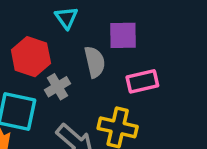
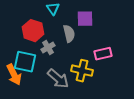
pink rectangle: (142, 81) -> (103, 54), moved

